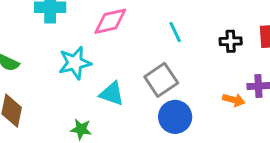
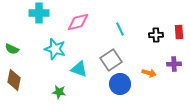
cyan star: (75, 63) -> (55, 49), turned 30
orange arrow: (234, 100) -> (149, 73), moved

